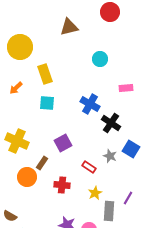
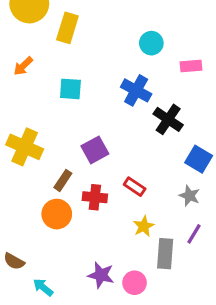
cyan circle: (100, 59) -> (151, 43), moved
yellow rectangle: (45, 74) -> (67, 28), moved, turned 36
gray star: (110, 156) -> (189, 196), moved
orange circle: (27, 177) -> (57, 214), moved
red cross: (62, 185) -> (95, 197), moved

